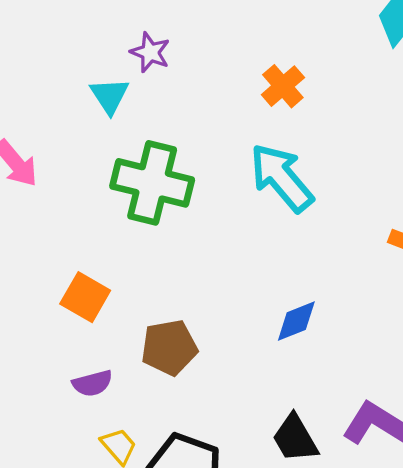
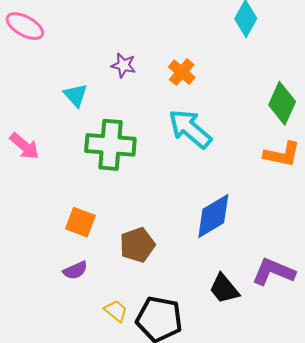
purple star: (150, 52) -> (123, 65), moved
blue diamond: (296, 321) -> (213, 216), size x1.6
purple semicircle: (92, 383) -> (75, 270), moved

